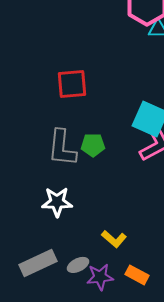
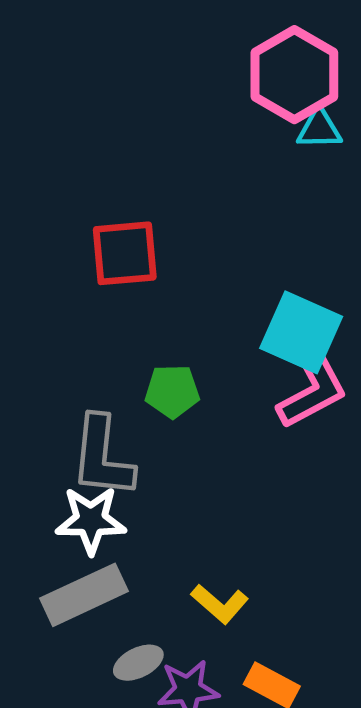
gray L-shape: (62, 148) -> (102, 457), moved
gray rectangle: (38, 263) -> (84, 595), moved

